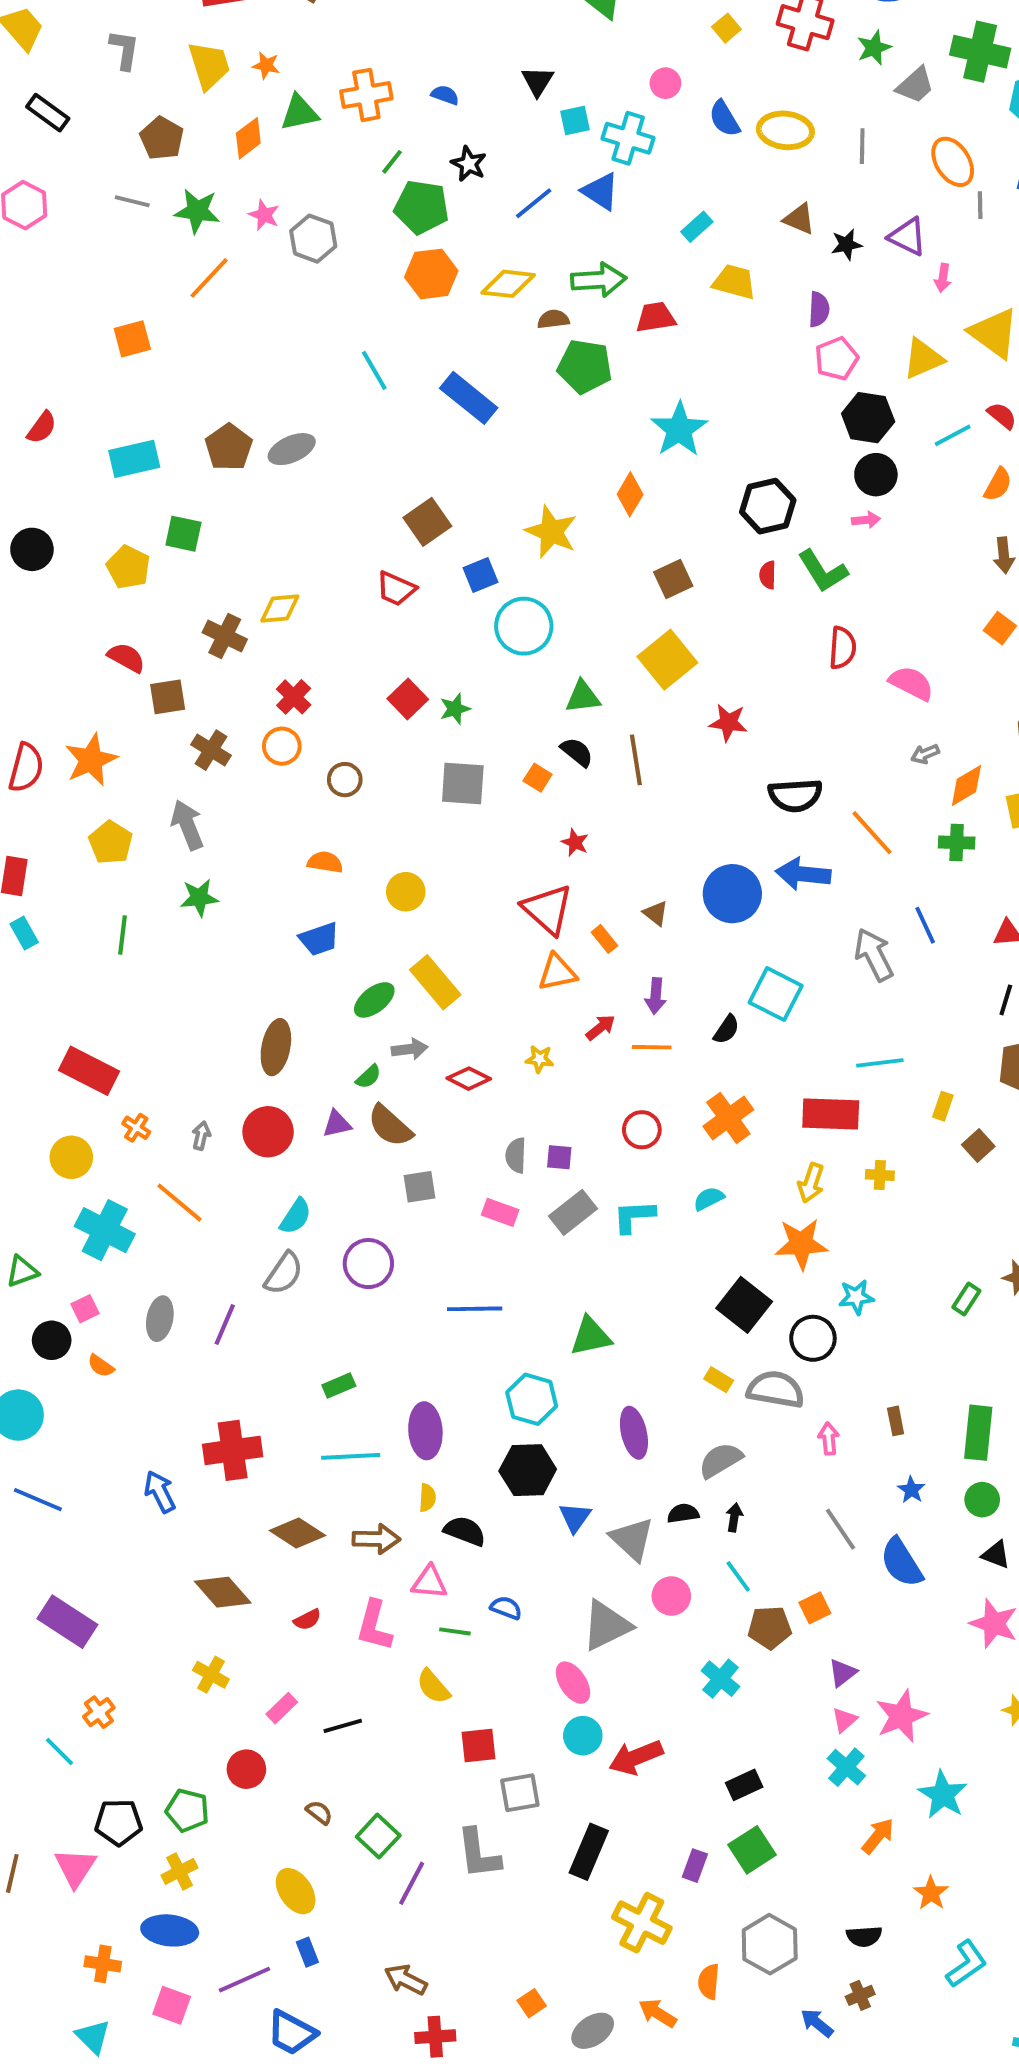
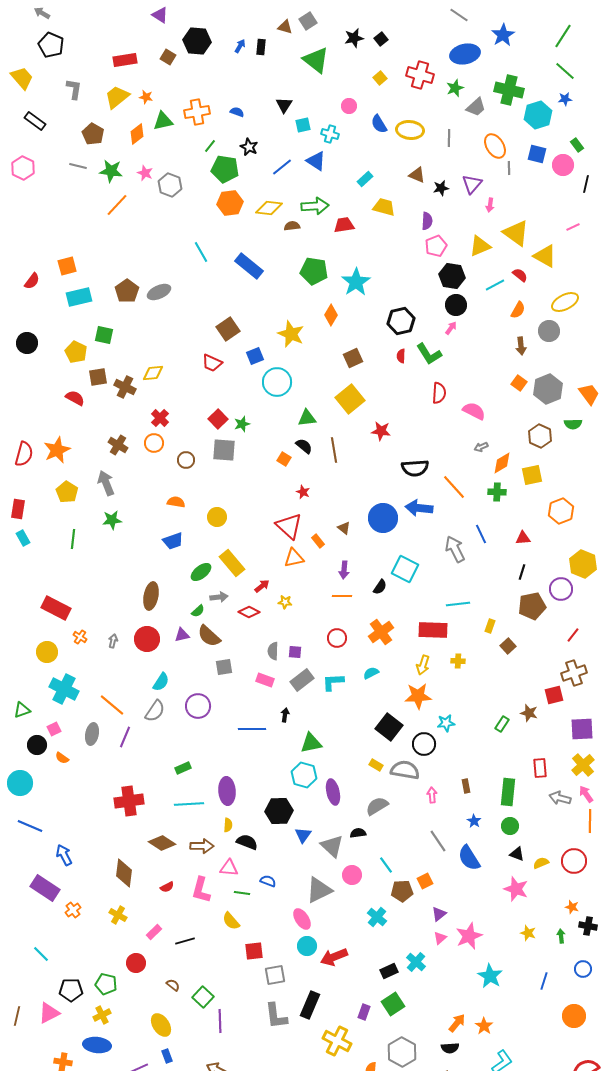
yellow trapezoid: (209, 65) -> (117, 97), turned -112
cyan cross: (628, 138) -> (330, 134), size x0.7
purple triangle: (907, 237) -> (472, 184), turned 45
orange square: (132, 339) -> (67, 266), moved
green pentagon: (585, 366) -> (314, 271), moved
pink arrow: (866, 520) -> (451, 328), turned -48
brown square: (168, 697) -> (98, 377), moved
gray square: (463, 784) -> (224, 450), moved
red arrow: (601, 1027) -> (262, 586), moved
orange line: (180, 1203) -> (112, 705), moved
cyan hexagon: (532, 1399) -> (304, 775), moved
blue arrow: (160, 1492) -> (64, 855), moved
black arrow: (734, 1517) -> (285, 715), moved
brown diamond: (223, 1592) -> (124, 873), turned 48
orange cross: (99, 1712) -> (73, 910), moved
cyan cross: (846, 1767) -> (416, 962), moved
orange arrow: (878, 1836) -> (457, 1023), moved
gray L-shape: (479, 1854) -> (276, 1016), moved
pink triangle: (75, 1867) -> (49, 1013), turned 30
purple line: (412, 1883) -> (220, 1021), turned -30

